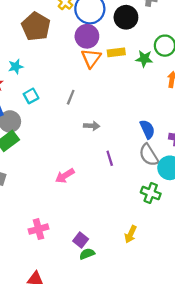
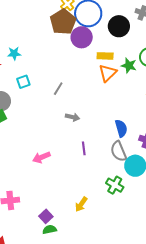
brown pentagon: (36, 27) -> (63, 22), moved
orange triangle: (91, 58) -> (108, 73), moved
yellow arrow: (131, 234) -> (81, 204), moved

